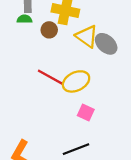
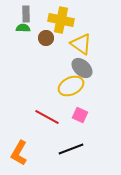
gray ellipse: (106, 44) -> (82, 68), moved
red line: (50, 77) -> (47, 117), moved

